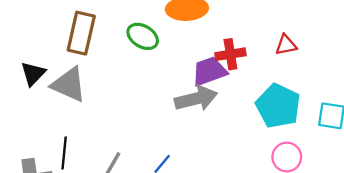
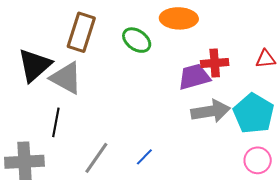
black triangle: (33, 74) -> (35, 65), size x1.5
gray arrow: (196, 99) -> (211, 111), moved
black line: (64, 153) -> (56, 122), moved

